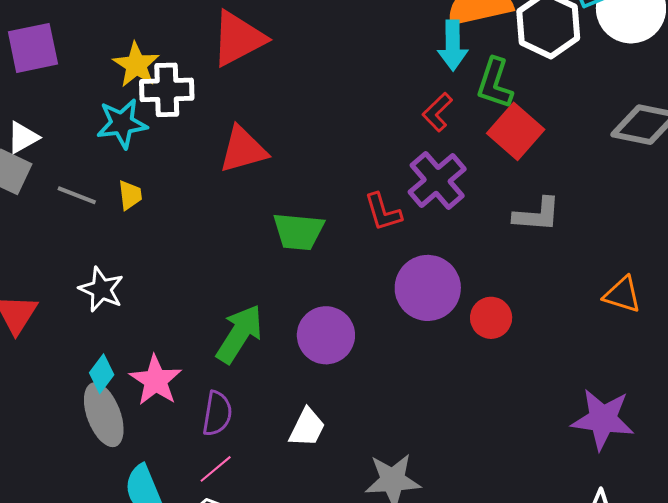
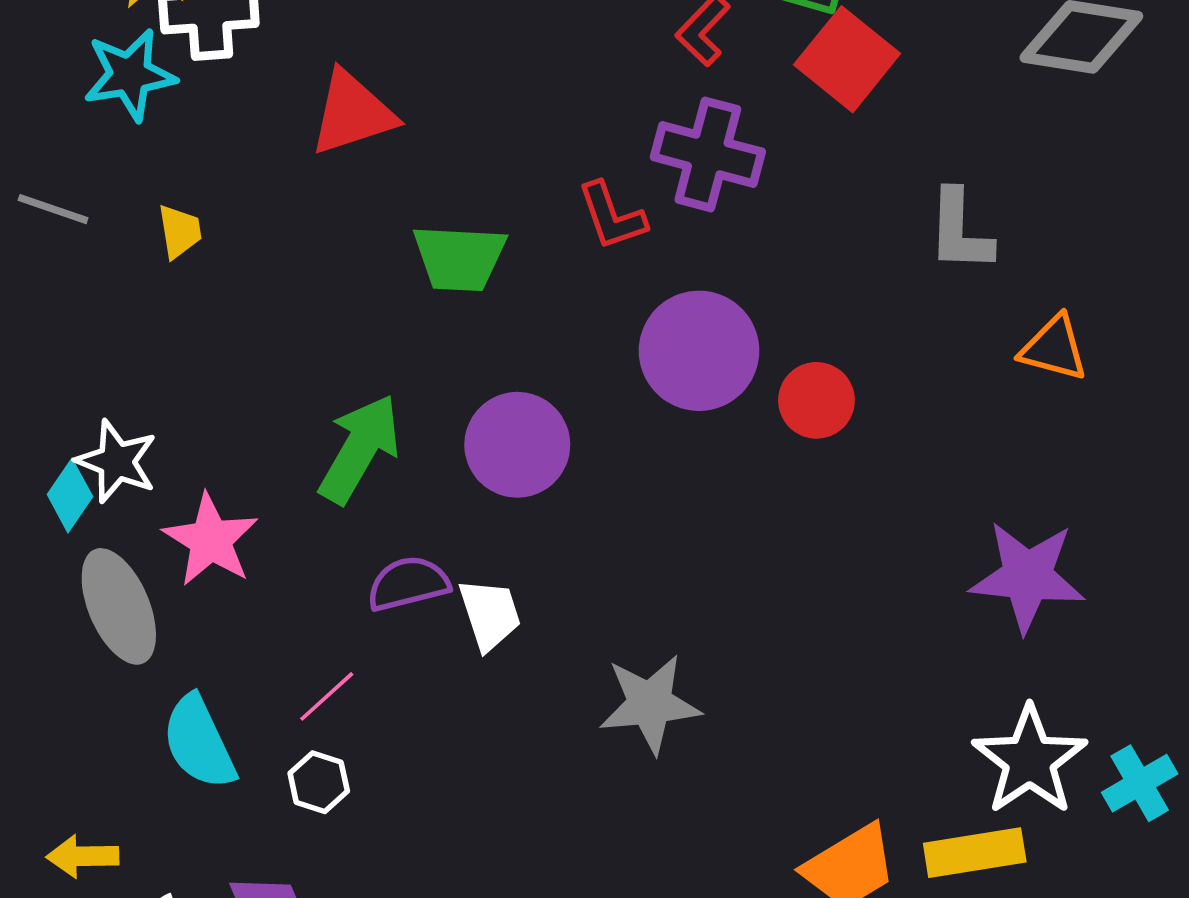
purple cross: (437, 180) -> (708, 154), turned -32
yellow trapezoid: (130, 195) -> (180, 231), moved
gray L-shape: (537, 215) -> (960, 231), moved, turned 90
white star: (101, 289) -> (117, 461), moved
cyan diamond: (102, 374) -> (70, 496), moved
purple semicircle: (217, 413) -> (408, 584), moved, turned -111
white trapezoid: (307, 428) -> (490, 614), turned -42

